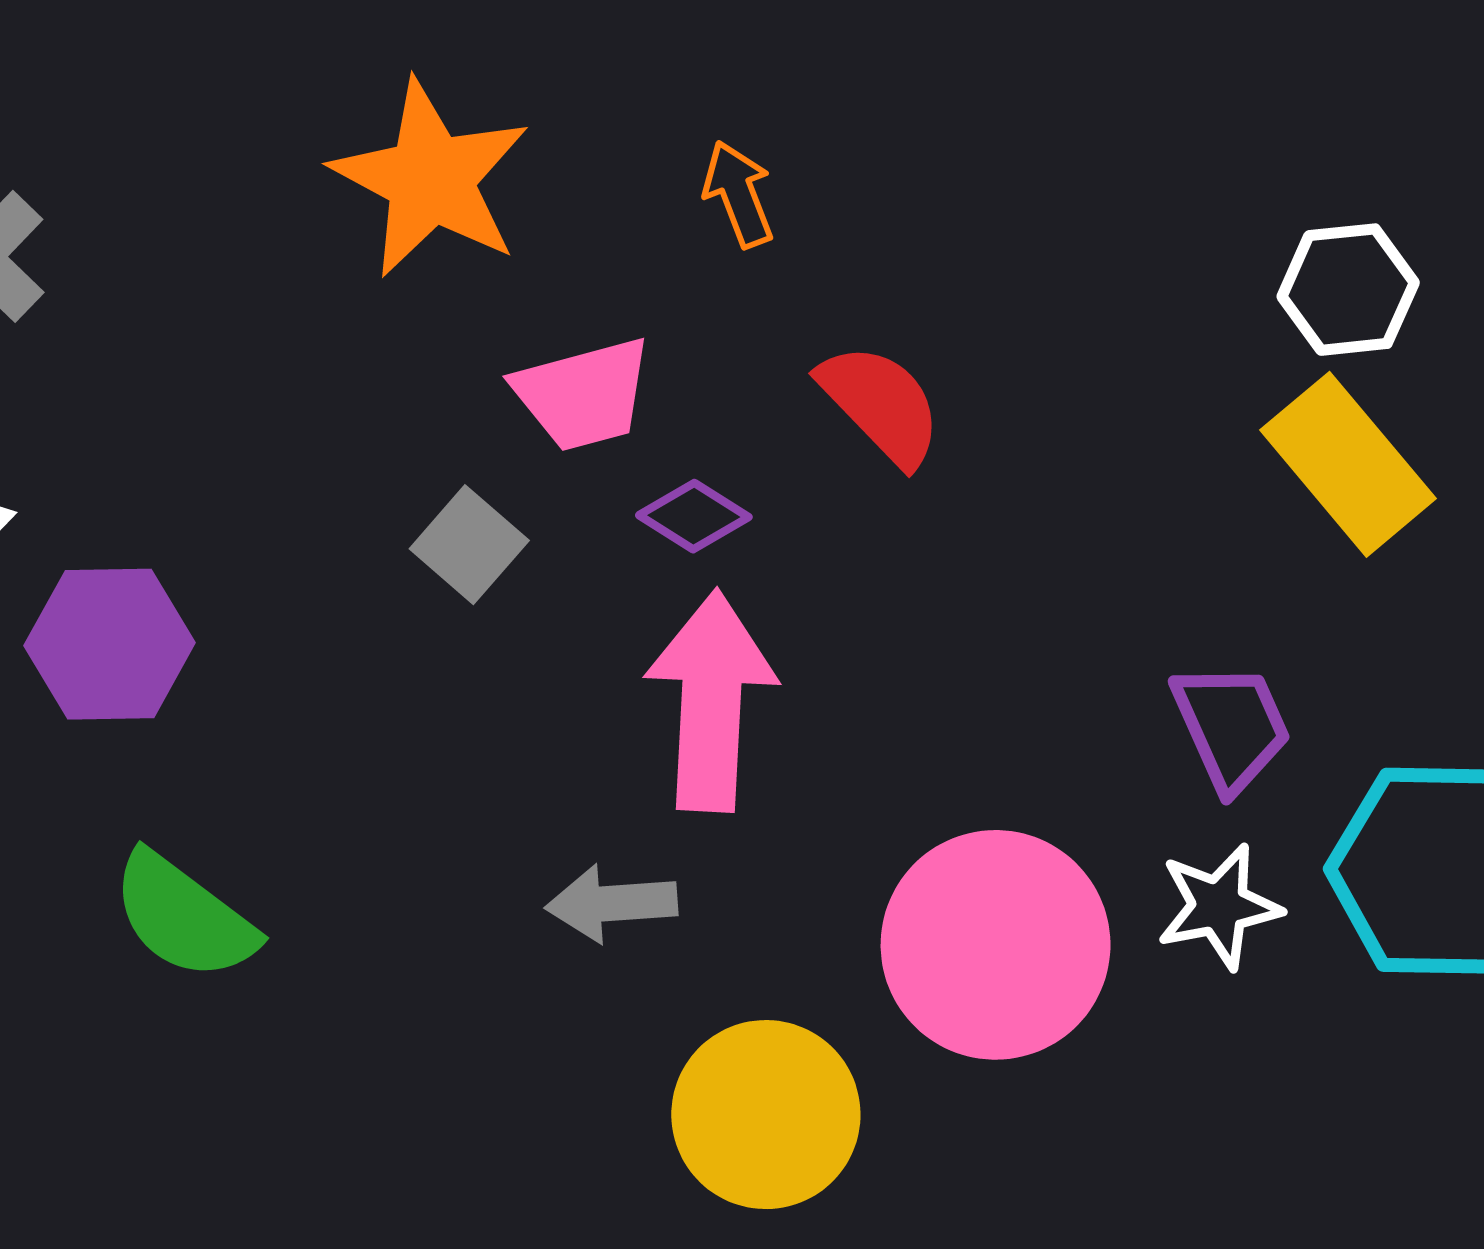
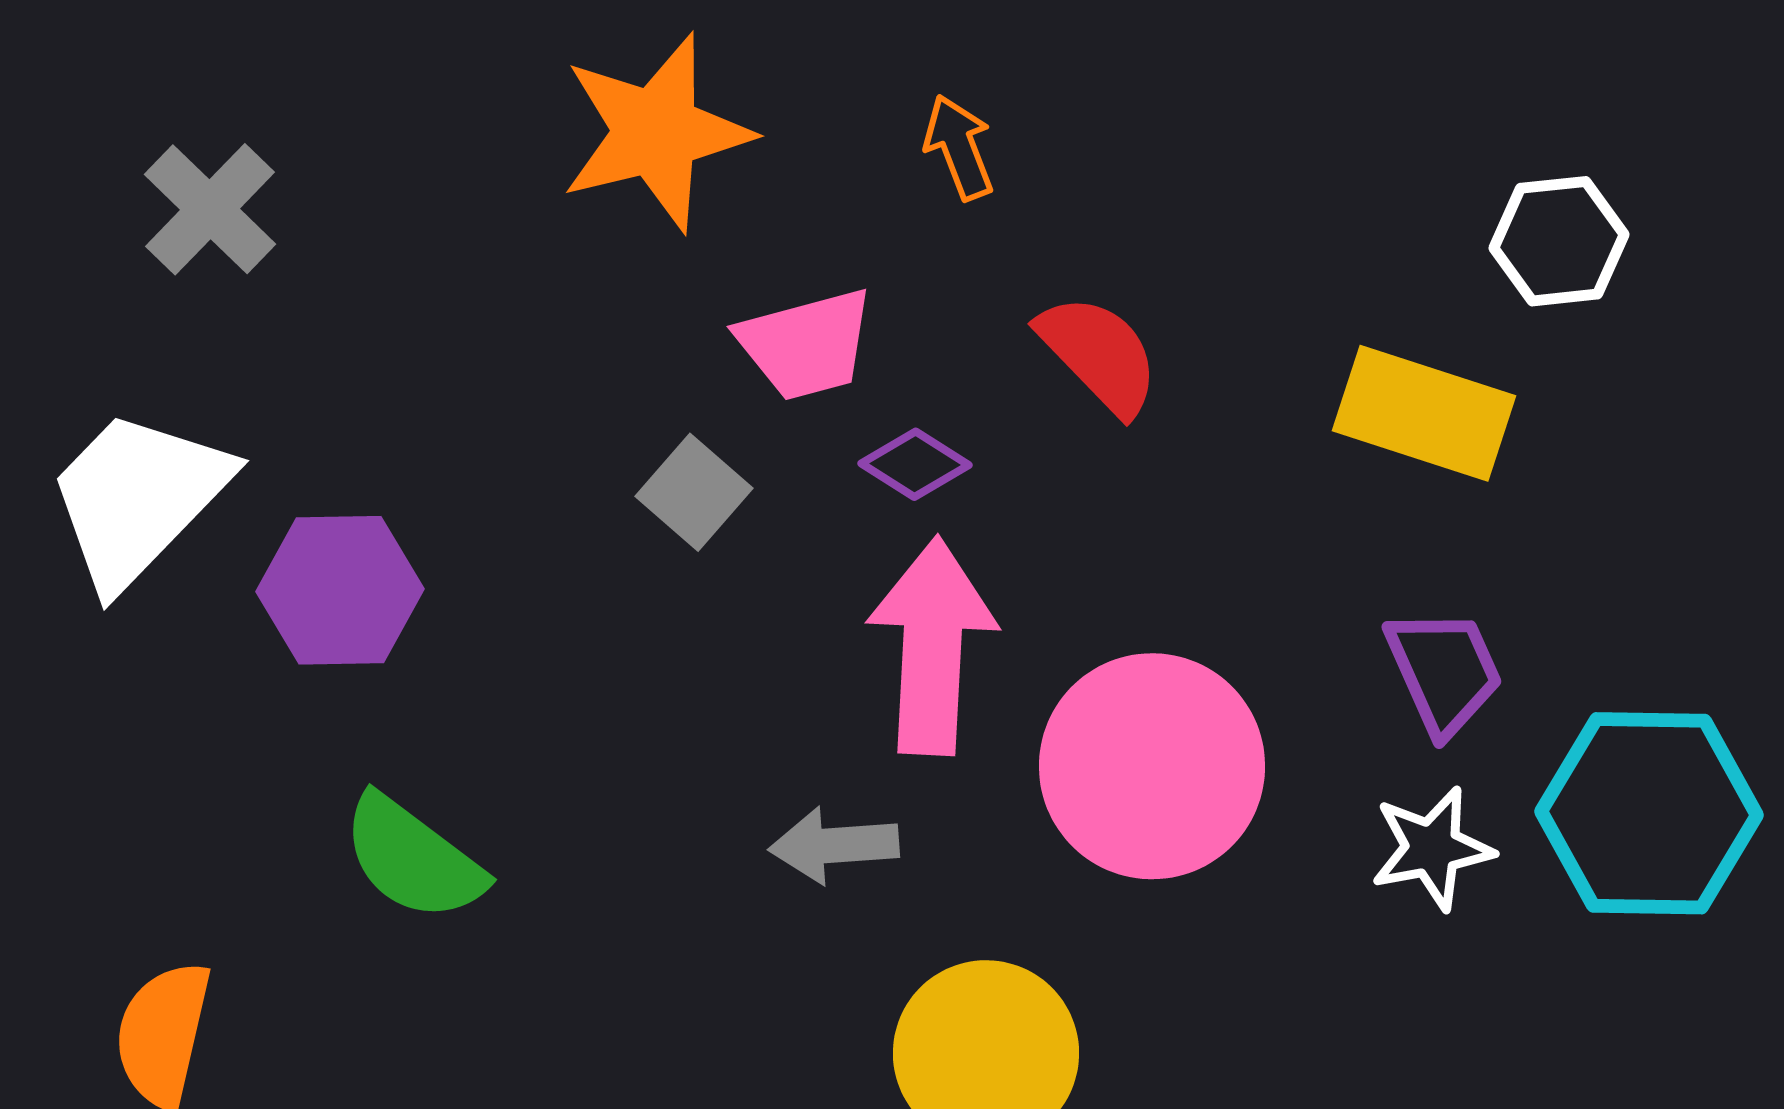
orange star: (431, 179) -> (656, 132), turned 30
yellow rectangle: (1348, 464) -> (1424, 413), moved, turned -32
pink circle: (996, 945) -> (1152, 766), moved

